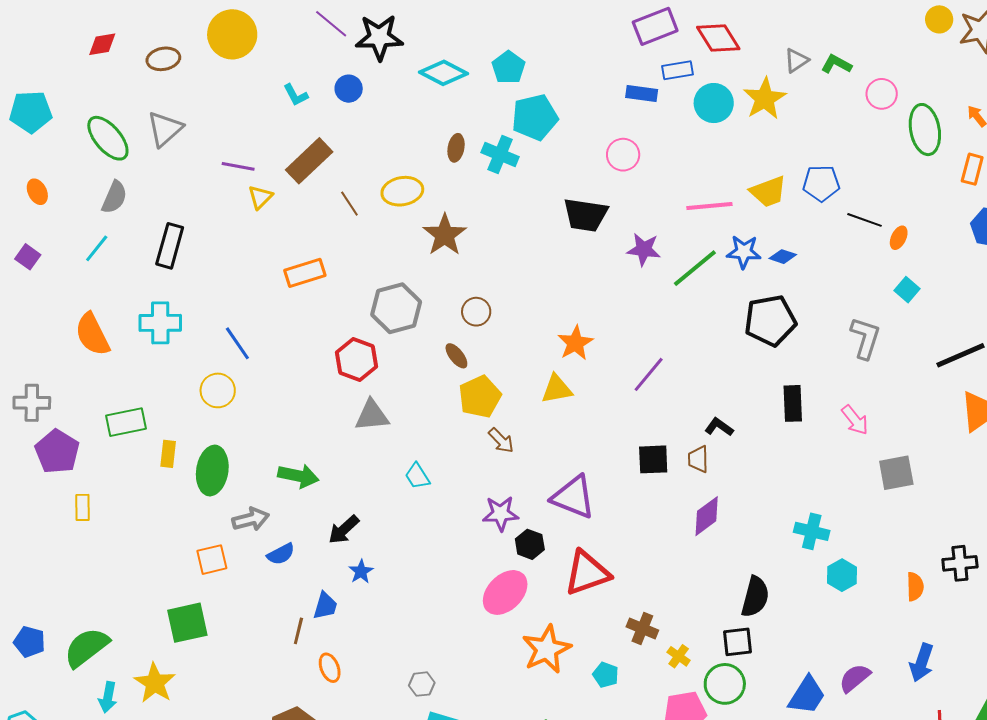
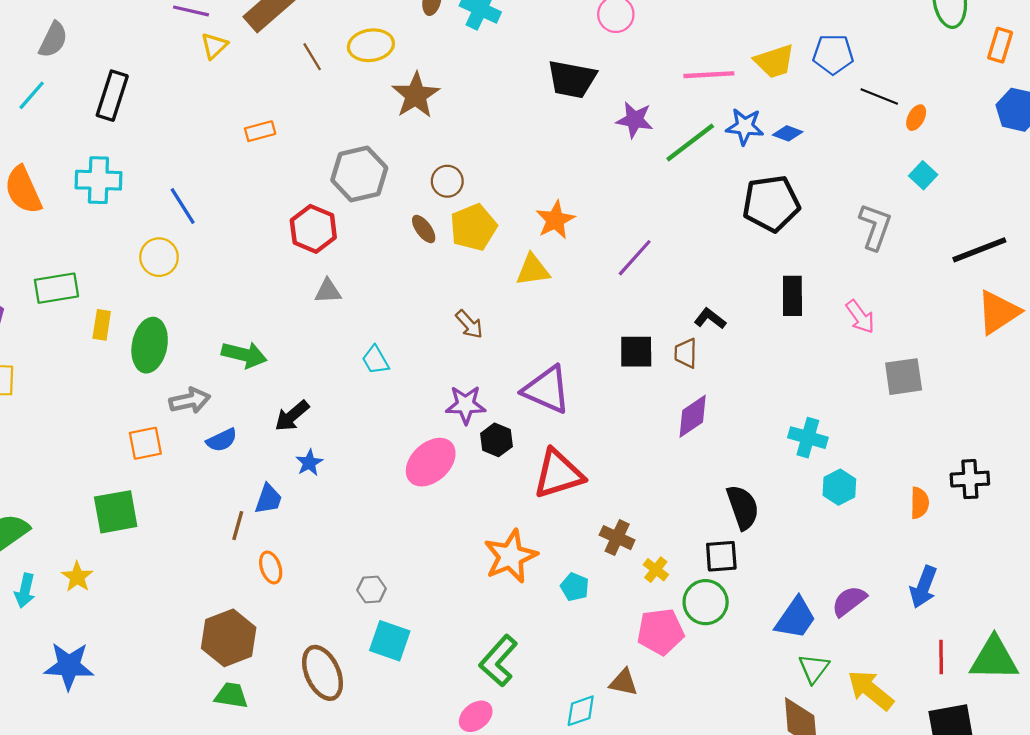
orange rectangle: (305, 273) -> (260, 131), size x0.7
yellow pentagon: (480, 397) -> (473, 227), moved
gray triangle: (372, 415) -> (328, 291), size x0.7
pink ellipse: (505, 592) -> (431, 462), moved
black semicircle: (755, 597) -> (743, 507), turned -36
yellow star: (155, 683) -> (77, 577), size x0.7

